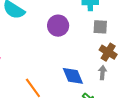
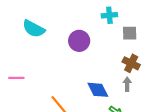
gray square: (100, 27) -> (130, 33), moved

